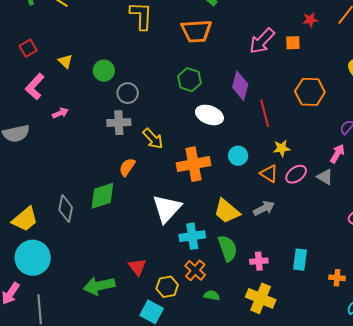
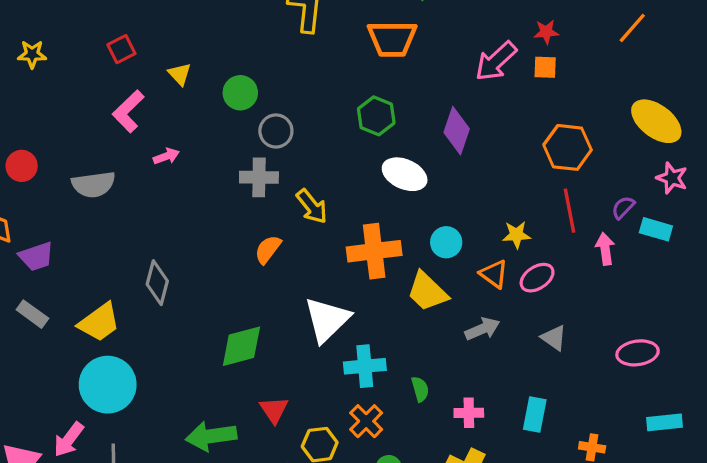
red star: (310, 20) -> (546, 32), moved
red line: (265, 113) -> (569, 211), moved
pink arrow: (337, 154) -> (605, 249), turned -42
gray triangle: (325, 177) -> (554, 338), moved
green diamond: (102, 196) -> (241, 346), moved
gray diamond: (66, 209) -> (157, 283), moved
yellow trapezoid: (227, 211) -> (427, 292), moved
green semicircle: (228, 248) -> (420, 389), size x0.6

